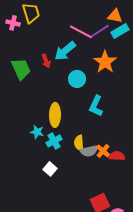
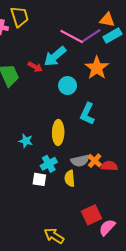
red arrow: (46, 61) -> (35, 67), turned -40
yellow ellipse: (55, 115) -> (58, 133), moved
cyan cross: (54, 141) -> (49, 164), moved
yellow semicircle: (79, 143) -> (70, 178), moved
white square: (50, 169) -> (39, 179), turned -32

